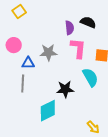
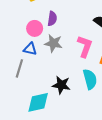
purple semicircle: (70, 28) -> (52, 19), moved
pink circle: (14, 45) -> (35, 28), moved

